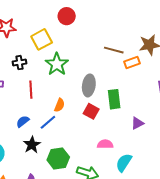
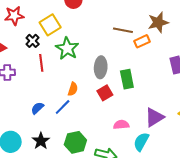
black cross: (20, 63) -> (33, 41), moved, turned -32
red line: (31, 90) -> (41, 63), moved
red square: (91, 111) -> (105, 93), turned 35
purple triangle: (137, 123) -> (154, 117), moved, size x1.5
black star: (32, 145) -> (41, 141), moved

